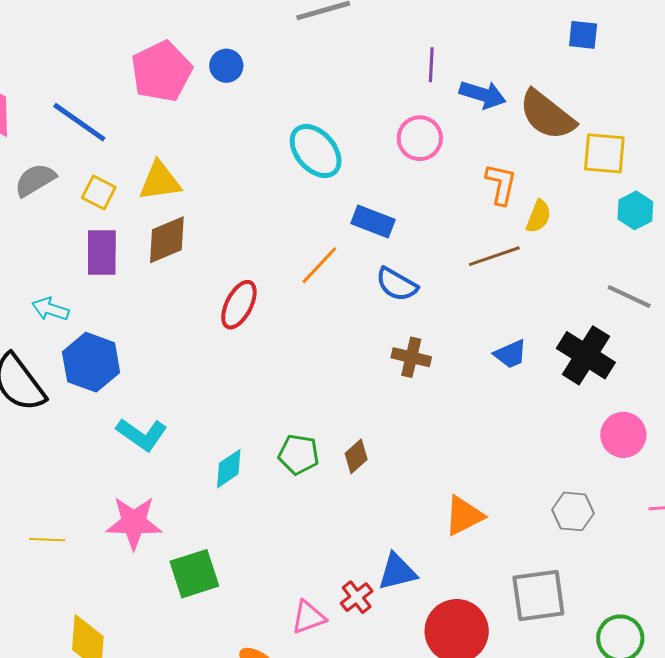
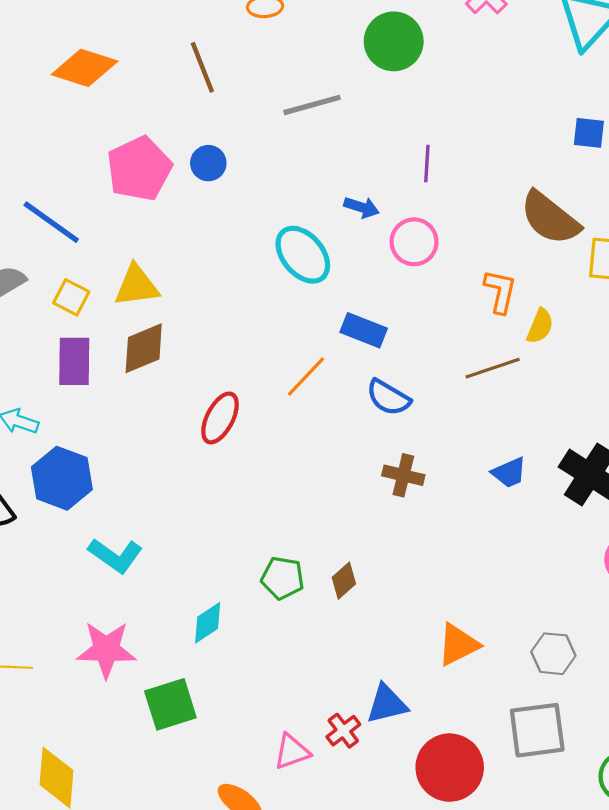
blue arrow: (483, 95) -> (361, 207), moved, size x0.7
cyan diamond: (229, 469) -> (208, 623), moved
gray hexagon: (573, 511) -> (553, 654), moved

